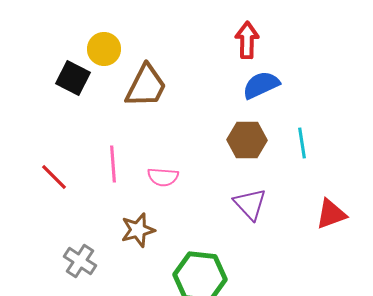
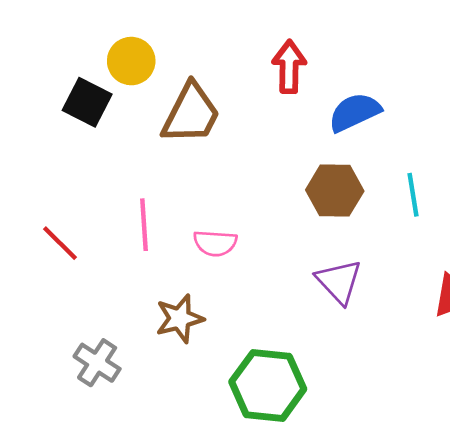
red arrow: (247, 40) -> (289, 67), moved

